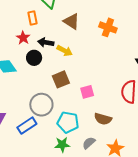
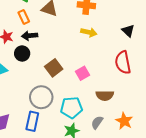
orange rectangle: (33, 18) -> (24, 17), moved
yellow arrow: (65, 51) -> (89, 32), moved
blue rectangle: (27, 126) -> (32, 121), turned -30

